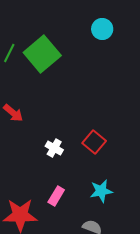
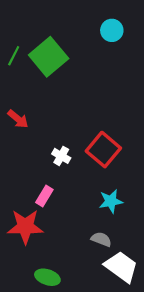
red square: (94, 142) -> (103, 150), size x1.4
pink rectangle: (56, 196) -> (44, 196), moved

